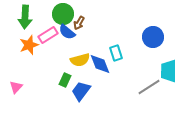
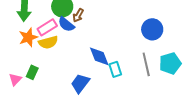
cyan rectangle: (116, 53) -> (115, 69), moved
yellow semicircle: (80, 60) -> (48, 42), moved
green rectangle: (65, 80) -> (32, 72), moved
gray line: (149, 87) -> (146, 64), moved, turned -70

